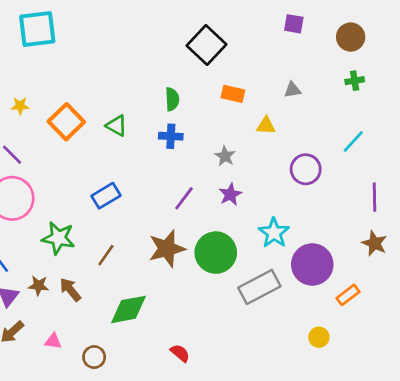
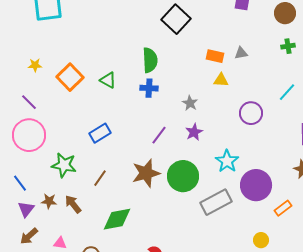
orange rectangle: (233, 94) -> (215, 56), moved
green semicircle: (172, 99) -> (150, 60), size x1.4

